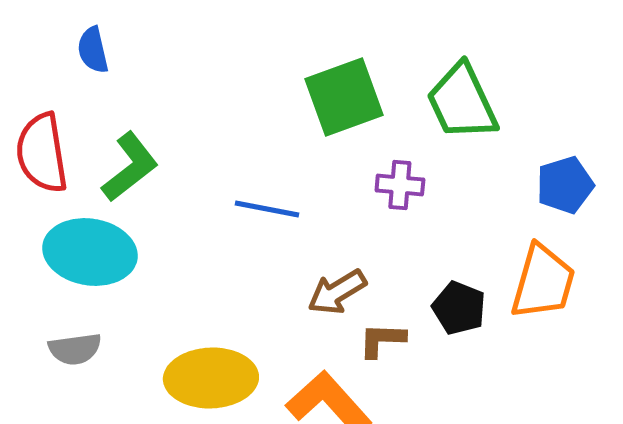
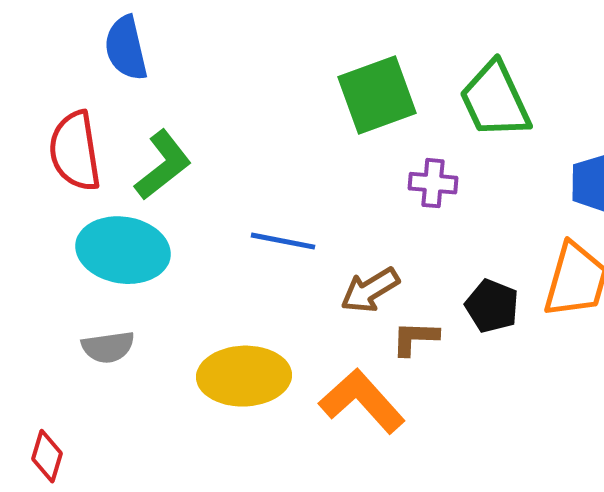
blue semicircle: (93, 50) -> (126, 48), size x1.4
blue line: (267, 209) -> (283, 241), moved

